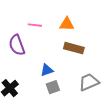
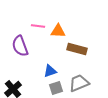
orange triangle: (67, 24) -> (58, 31), moved
gray trapezoid: (89, 82) -> (79, 83), moved

